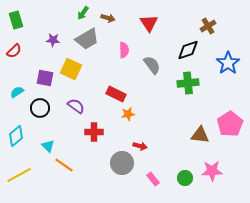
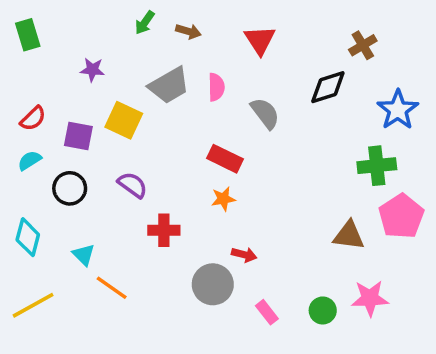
gray trapezoid: (87, 39) -> (169, 85), moved
red semicircle: (14, 51) -> (33, 119), moved
green cross: (188, 83) -> (377, 166), moved
red rectangle: (116, 94) -> (225, 159), moved
cyan diamond: (16, 136) -> (28, 237), turned -35

